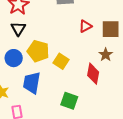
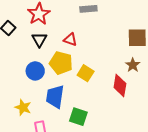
red triangle: (85, 26) -> (70, 40), moved, turned 48
green square: (69, 101) -> (78, 117), moved

